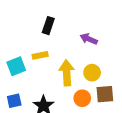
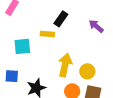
purple arrow: (89, 39) -> (96, 26), moved
yellow rectangle: (40, 55) -> (47, 34), moved

